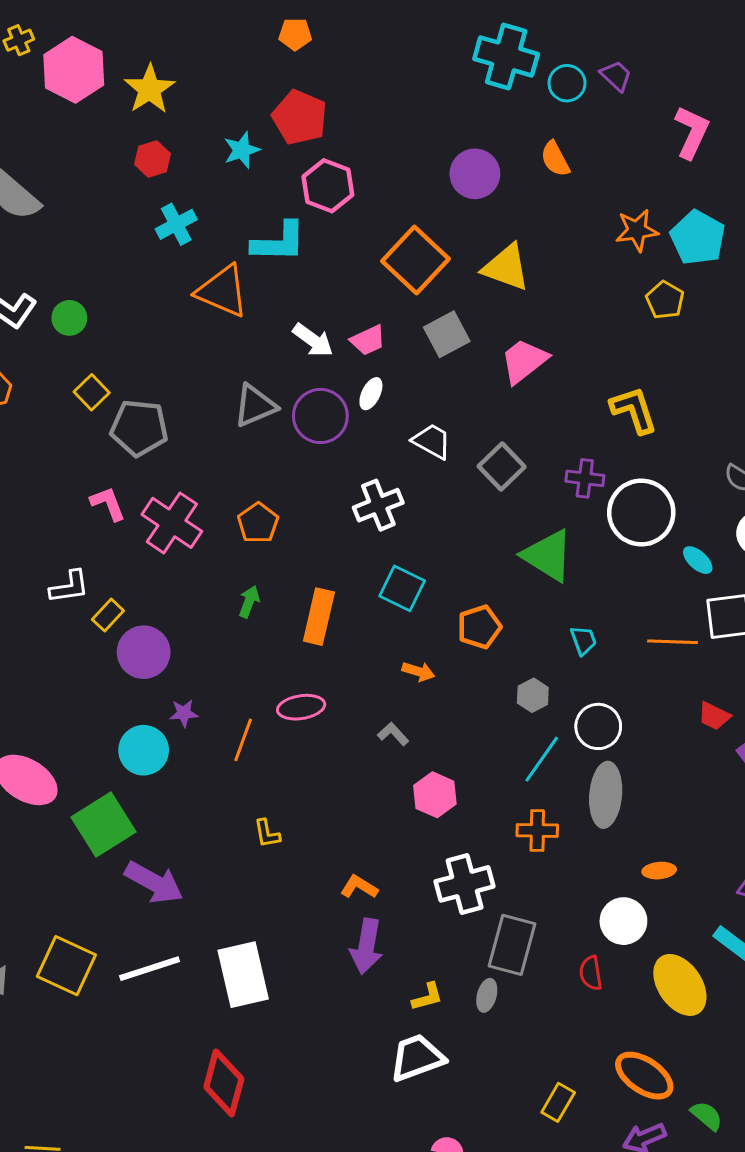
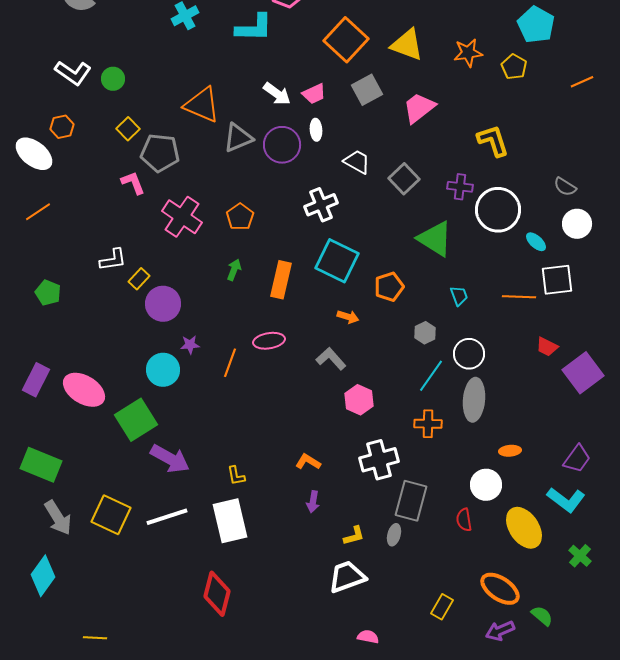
orange star: (637, 230) -> (468, 53), moved
orange triangle: (222, 291) -> (202, 105), moved
white ellipse: (371, 394) -> (316, 130), turned -30
pink L-shape: (108, 504) -> (133, 183), moved
cyan square: (402, 588) -> (337, 261), size x1.4
gray L-shape: (393, 734) -> (331, 359), size x1.4
yellow L-shape: (267, 833) -> (236, 476), moved
purple arrow: (366, 946) -> (313, 502), size x0.6

